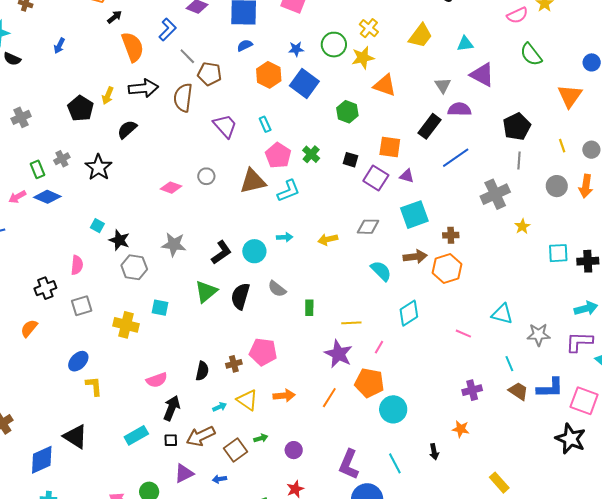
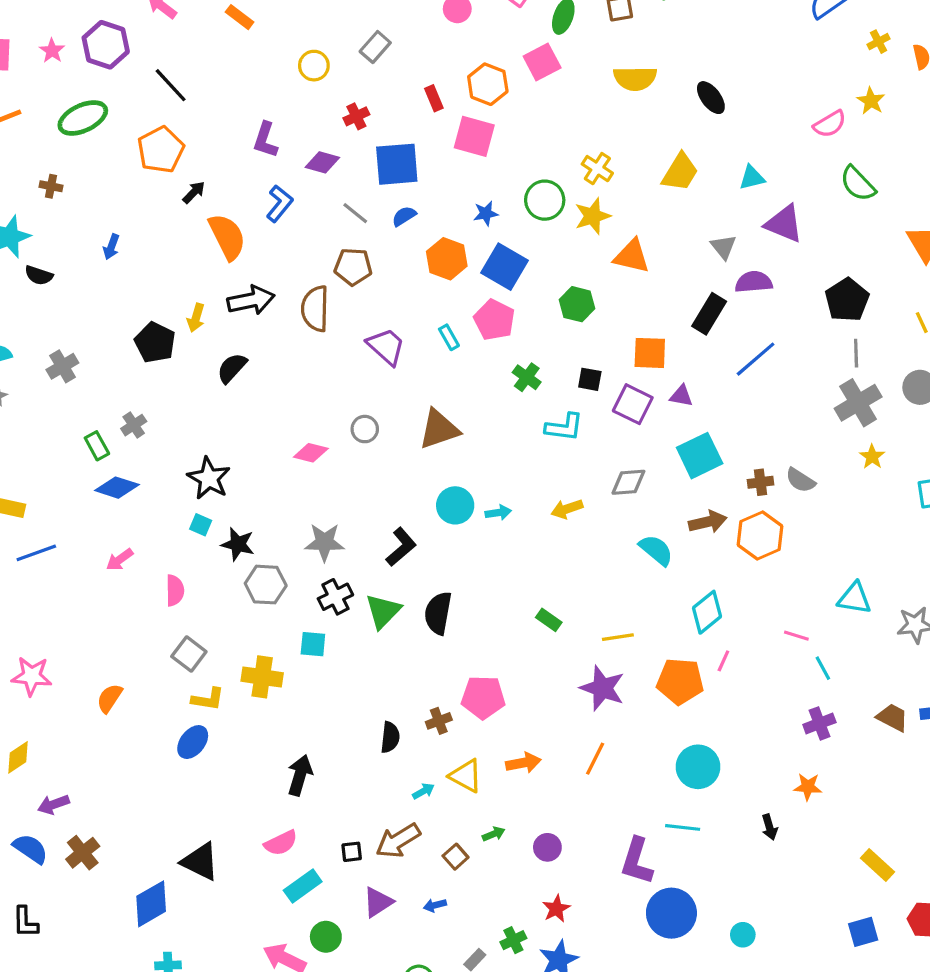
gray line: (187, 56) -> (355, 213), moved
pink pentagon: (278, 155) -> (494, 320), moved
black star: (99, 167) -> (209, 478), moved
cyan L-shape: (288, 191) -> (564, 427), moved, turned 35
gray cross: (495, 194) -> (858, 403), moved
pink arrow: (17, 197) -> (120, 560), moved
cyan circle: (254, 251) -> (455, 505), moved
black cross: (45, 288) -> (335, 597), moved
gray semicircle: (277, 289) -> (800, 480), moved
gray square: (82, 306) -> (189, 654), turned -30
green rectangle: (309, 308) -> (549, 620), turned -49
pink line: (379, 347) -> (723, 661), moved
cyan line: (509, 364) -> (823, 668), moved
pink semicircle: (157, 380) -> (281, 843), moved
orange pentagon: (369, 383) -> (680, 681), moved
yellow L-shape: (94, 386) -> (208, 699), moved, turned 110
black arrow: (172, 408) -> (300, 775), moved
cyan rectangle: (136, 435) -> (303, 886), moved
brown square: (236, 450) -> (456, 857), size x0.7
cyan line: (395, 463) -> (683, 827), moved, turned -50

